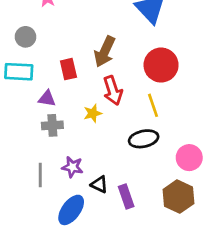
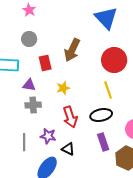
gray circle: (25, 37) -> (29, 39), moved
red arrow: (113, 91) -> (70, 117), moved
yellow star: (93, 113) -> (63, 88), moved
purple rectangle: (126, 197) -> (103, 142), moved

